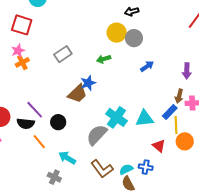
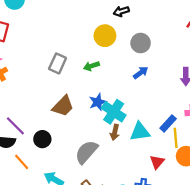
gray circle: (134, 38) -> (141, 43), moved
gray rectangle: (63, 54) -> (58, 63), moved, turned -30
blue star: (88, 83) -> (98, 102), moved
brown arrow: (179, 96) -> (115, 132), moved
cyan cross: (116, 117) -> (114, 112), moved
red triangle: (159, 146) -> (157, 162), turned 32

